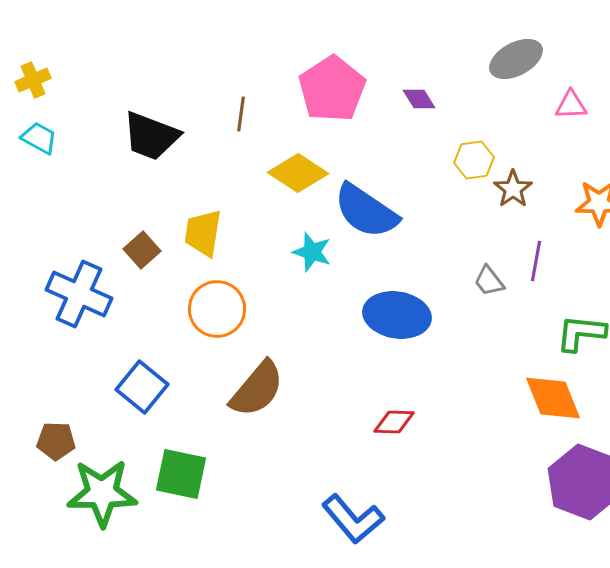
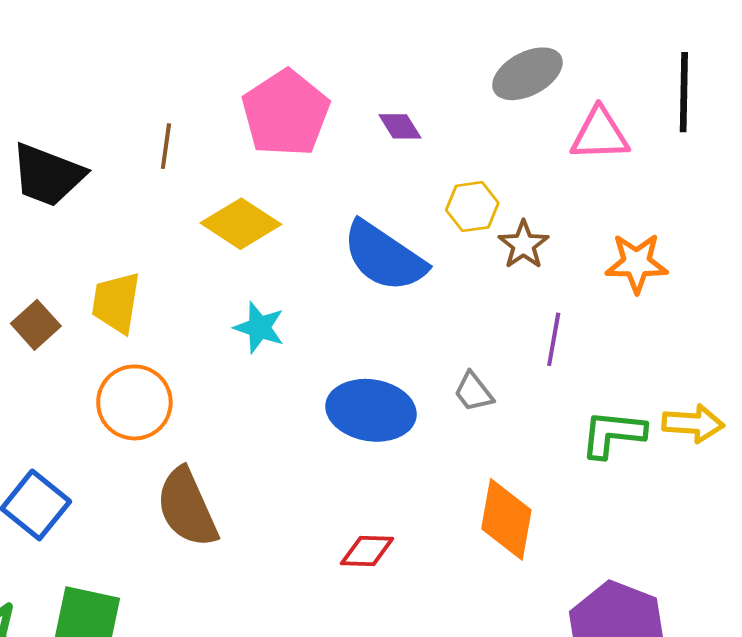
pink triangle: (571, 105) -> (600, 134), size x1.4
blue semicircle: (366, 211) -> (384, 257), moved
gray trapezoid: (489, 281) -> (474, 392), moved
brown semicircle: (257, 389) -> (187, 508), turned 116
orange diamond: (553, 398) -> (506, 519), moved, turned 32

